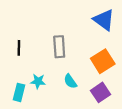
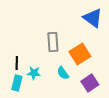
black line: (19, 48) -> (17, 63), moved
orange square: (103, 61) -> (80, 54), moved

